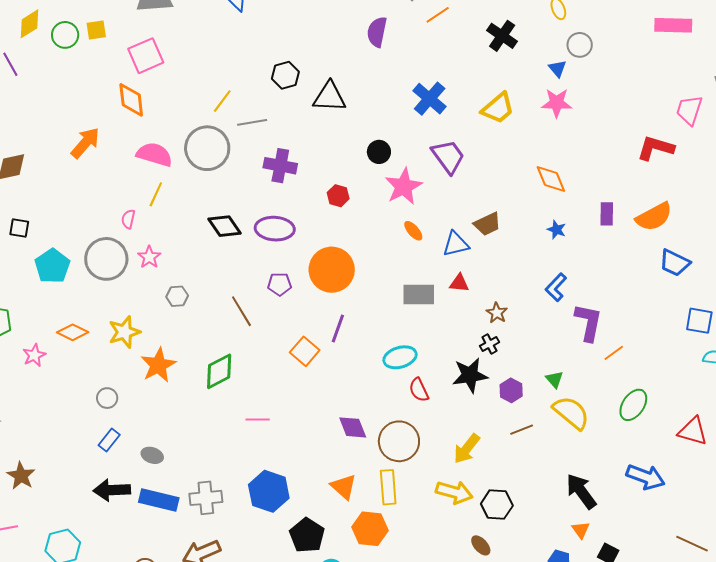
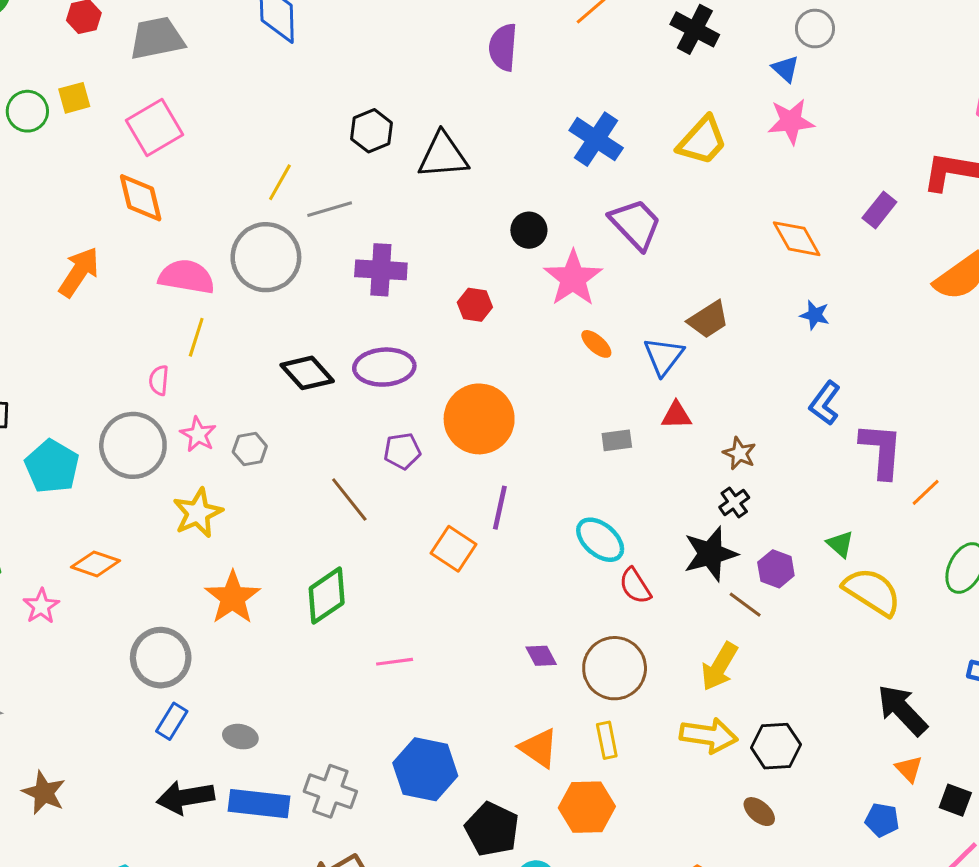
purple rectangle: (607, 214) -> (879, 210), moved, turned 45
blue triangle: (456, 244) -> (664, 356), turned -32
gray rectangle: (419, 295) -> (617, 440), size x0.6
gray hexagon: (177, 296) -> (250, 449), moved
yellow star: (124, 332) -> (198, 513), moved
cyan ellipse: (400, 357) -> (600, 540), turned 64
gray circle: (107, 398) -> (161, 658), size x1.8
purple diamond: (353, 427) -> (541, 656), size x0.7
brown line: (522, 430) -> (745, 605), moved, turned 65
yellow rectangle: (388, 487) -> (607, 740), size x0.7
gray cross: (206, 498) -> (330, 791), turned 32

